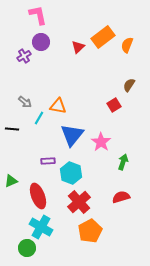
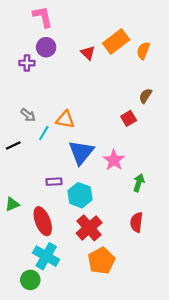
red triangle: (78, 47) -> (88, 53), turned -32
purple cross: (24, 56) -> (27, 63), turned 32
black line: (12, 129) -> (13, 145), turned -32
red semicircle: (121, 197) -> (136, 222), turned -66

